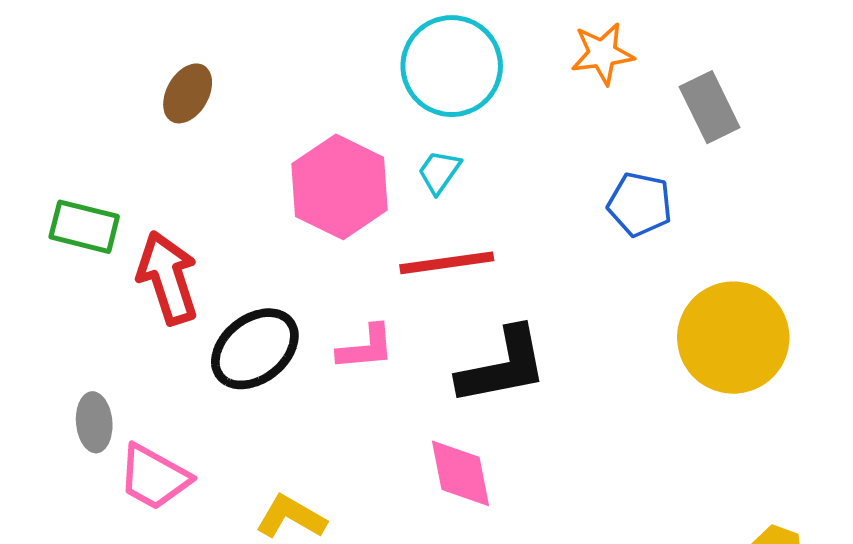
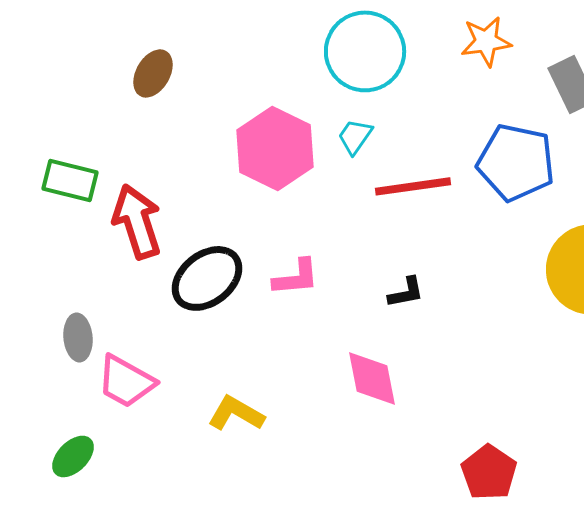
blue pentagon: (640, 204) -> (516, 162), size x1.5
red line: (447, 263) -> (413, 186), moved
black L-shape: (503, 366) -> (406, 292), size x0.5

